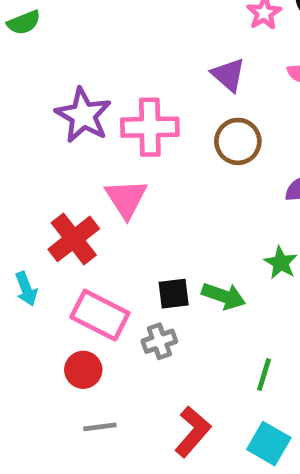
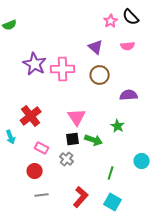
pink triangle: (126, 199) -> (77, 117), moved
pink rectangle: (100, 315) -> (42, 148), size x0.6
gray cross: (159, 341) -> (67, 159), turned -32

